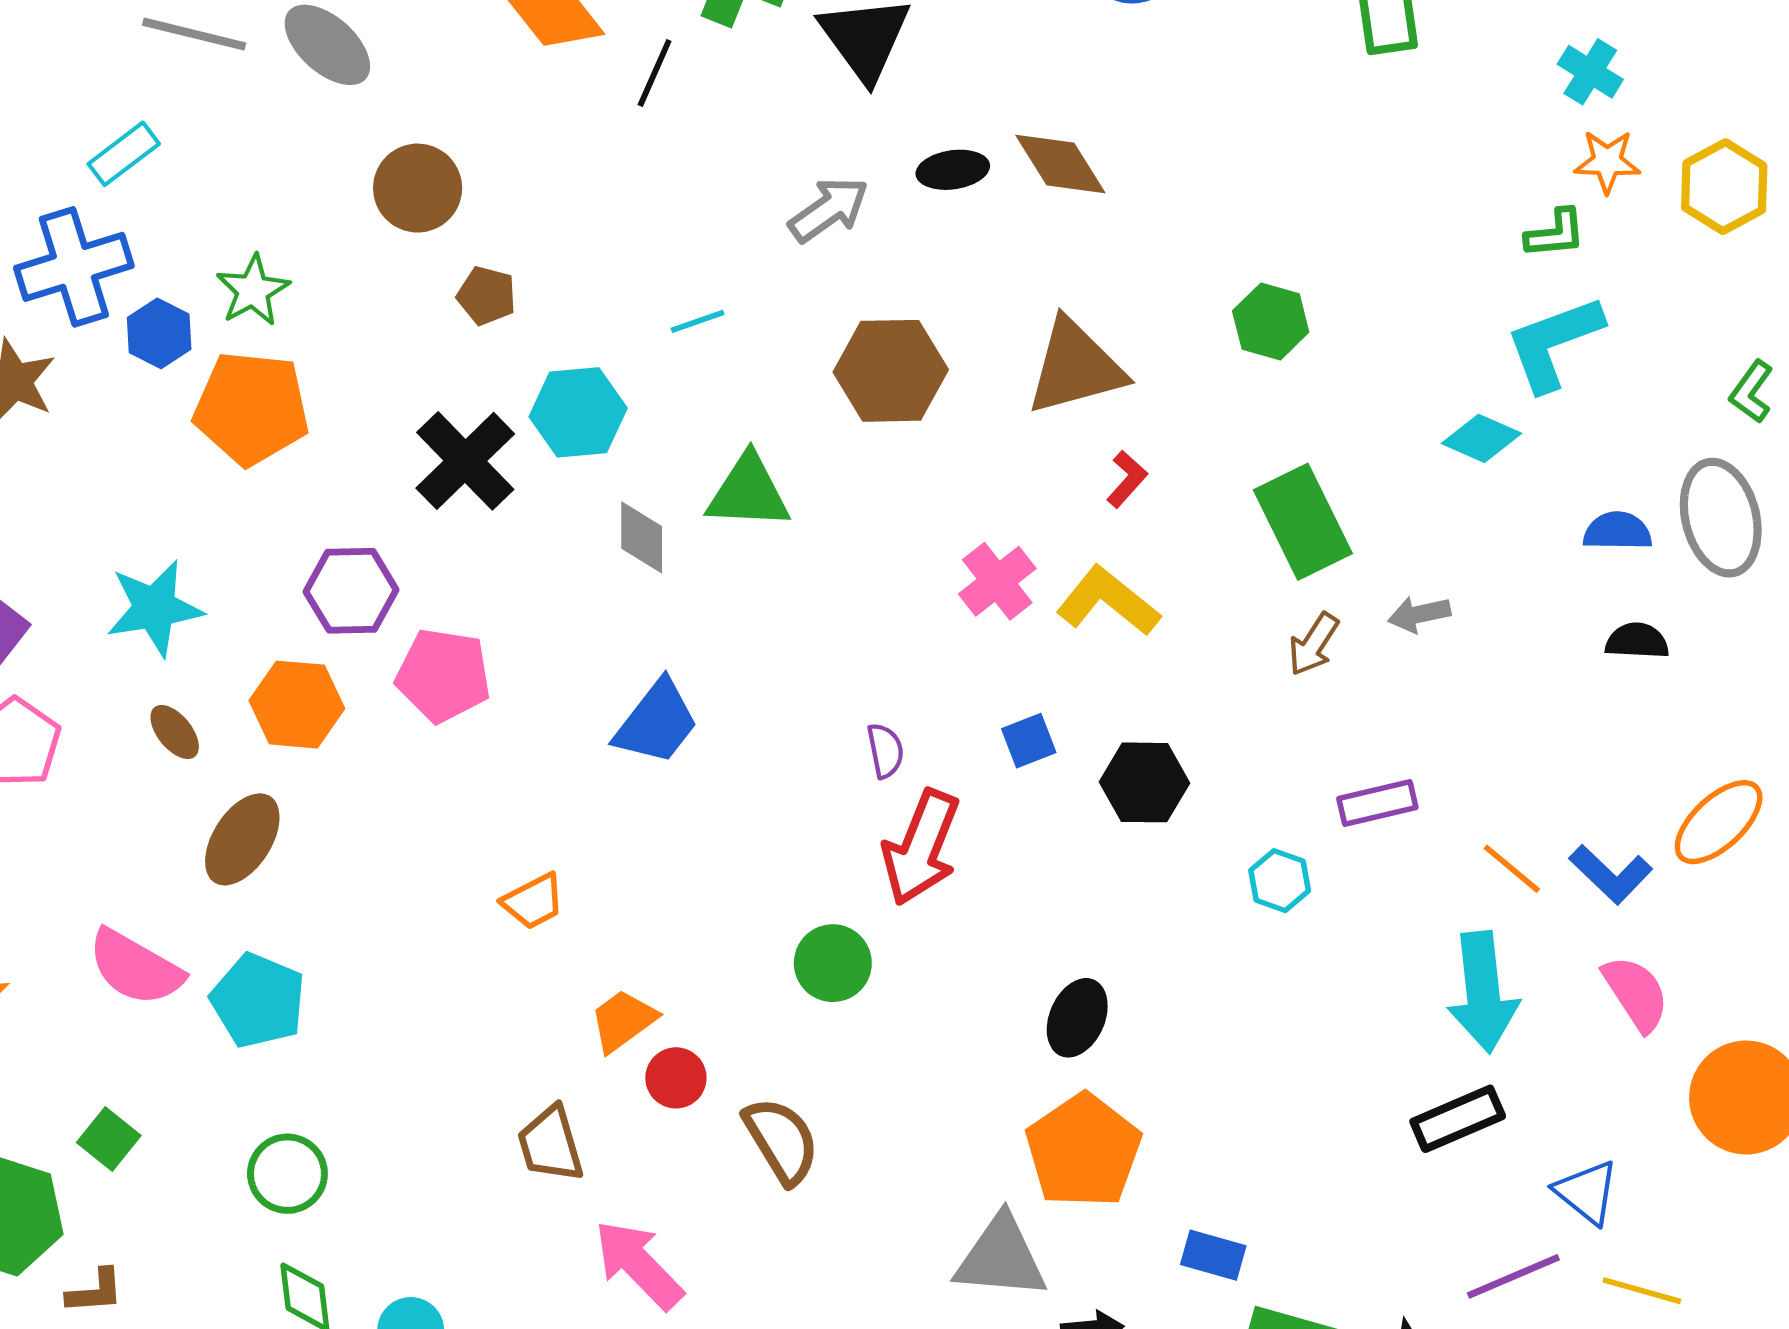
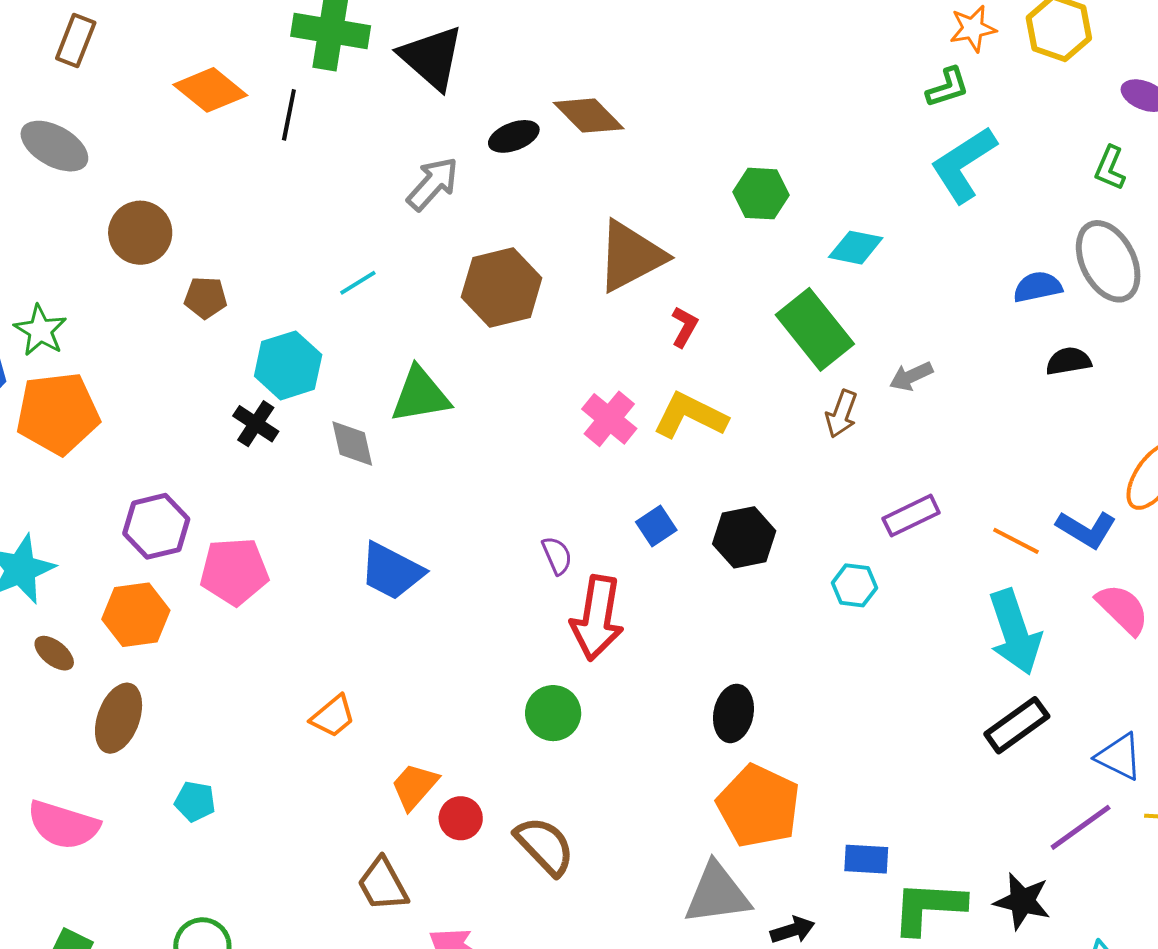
cyan diamond: (1482, 438) -> (856, 248), moved
black cross: (465, 461) -> (256, 424), moved, size x0.6
blue trapezoid: (657, 722) -> (392, 571), turned 92
cyan pentagon: (258, 1001) -> (195, 801), moved, size x0.6

